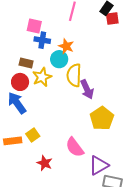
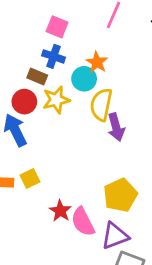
blue cross: (42, 40) -> (53, 56), moved
yellow pentagon: (102, 118) -> (120, 195), moved
pink semicircle: (75, 147) -> (83, 222), moved
red star: (45, 163) -> (60, 211), moved

